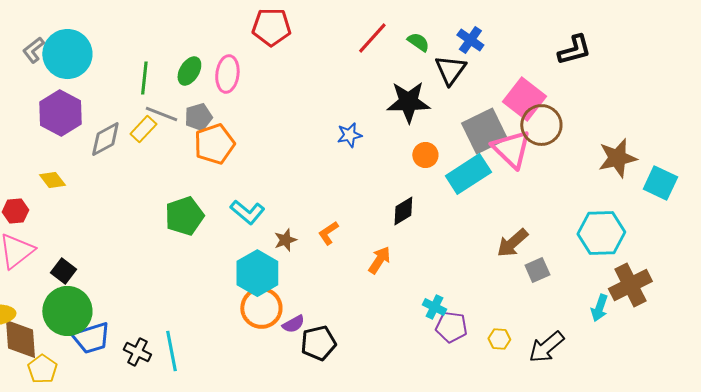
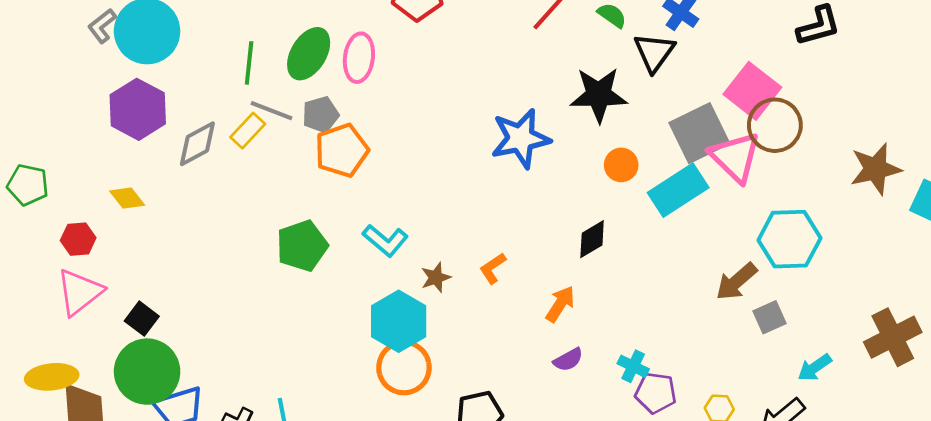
green ellipse: (189, 71) -> (309, 54), size x1.4
blue star: (349, 135) -> (521, 138), size x1.8
cyan hexagon: (601, 233) -> (789, 239), moved
cyan arrow: (599, 308) -> (815, 368), moved, turned 36
purple semicircle: (293, 324) -> (568, 360), moved

